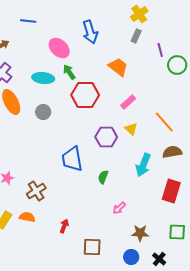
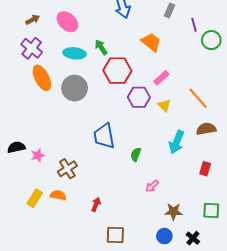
pink ellipse: (59, 48) -> (67, 22), moved
gray circle: (43, 112) -> (75, 88), size x1.6
purple hexagon: (106, 137) -> (139, 97), moved
red rectangle: (171, 191) -> (205, 169), size x0.6
brown square: (92, 247) -> (115, 235), moved

